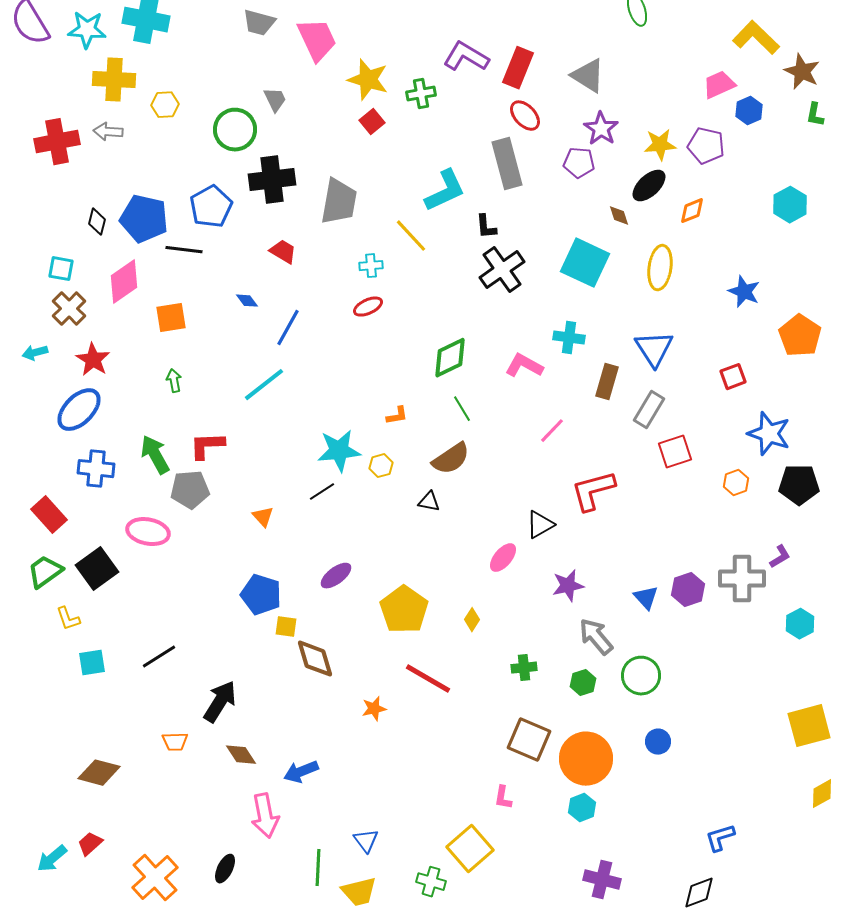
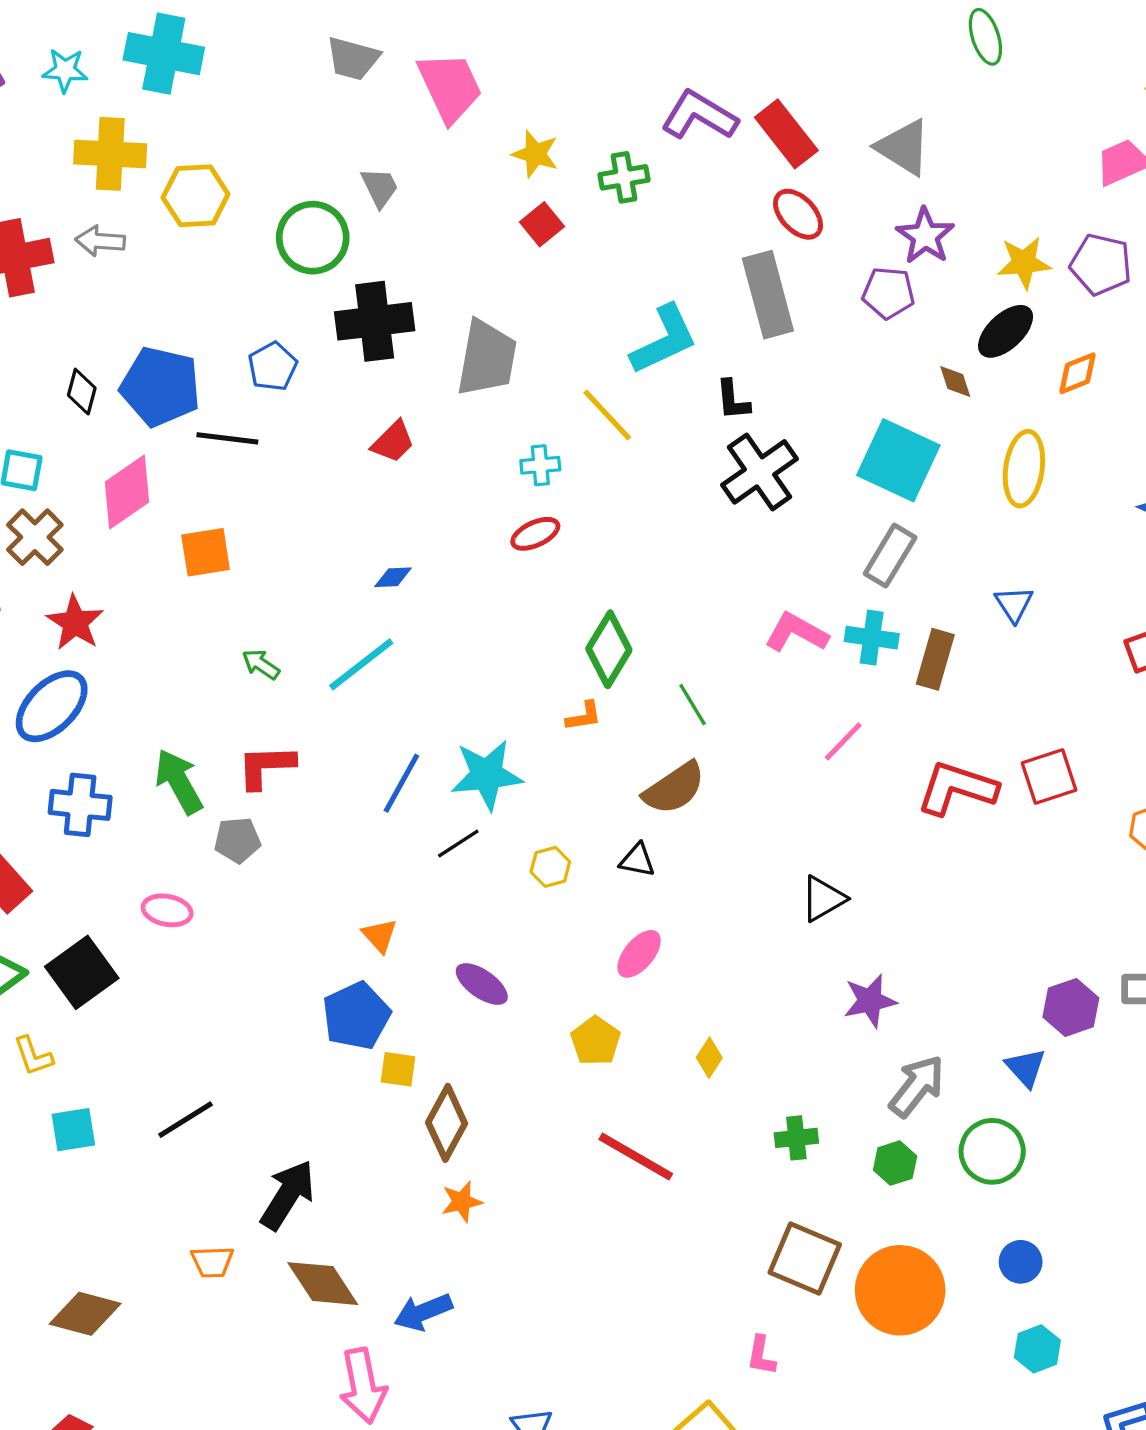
cyan star: (87, 30) -> (65, 70), size x0.7
red rectangle: (518, 68) -> (786, 134), turned -60
yellow star: (368, 80) -> (535, 154), size x0.7
yellow hexagon: (165, 105) -> (196, 196), size x1.4
blue pentagon: (211, 207) -> (273, 366), size x0.7
red trapezoid: (283, 252) -> (393, 442), turned 104
blue diamond: (247, 301) -> (393, 577), moved, turned -55
blue line: (288, 328) -> (401, 783), moved
cyan cross: (569, 338) -> (872, 638), moved
blue triangle: (654, 349) -> (1014, 604), size x0.6
green diamond: (450, 358) -> (609, 649), moved, turned -33
green arrow: (174, 381) -> (261, 664), moved, turned -45
gray rectangle: (649, 410) -> (890, 556), moved
yellow hexagon: (381, 466) -> (550, 867), moved
gray pentagon: (190, 490) -> (237, 840), size x0.7
red L-shape: (593, 491) -> (957, 788), moved, turned 33
orange triangle: (263, 517) -> (380, 935), moved
pink ellipse: (148, 532) -> (167, 910), size x0.7
pink ellipse: (503, 558) -> (639, 954), moved
purple ellipse: (336, 576) -> (482, 984), turned 72
blue pentagon: (261, 595) -> (356, 1016), turned 30
blue triangle: (646, 598) -> (1026, 1068), moved
yellow pentagon: (404, 610) -> (596, 1041), size x0.6
gray arrow: (596, 637) -> (917, 1086), turned 78
brown diamond: (315, 659) -> (447, 1123), turned 45
orange star: (374, 709) -> (462, 1202), moved
brown diamond: (241, 755) -> (323, 1284), size x1.4
cyan hexagon: (582, 808) -> (1037, 1349), moved

